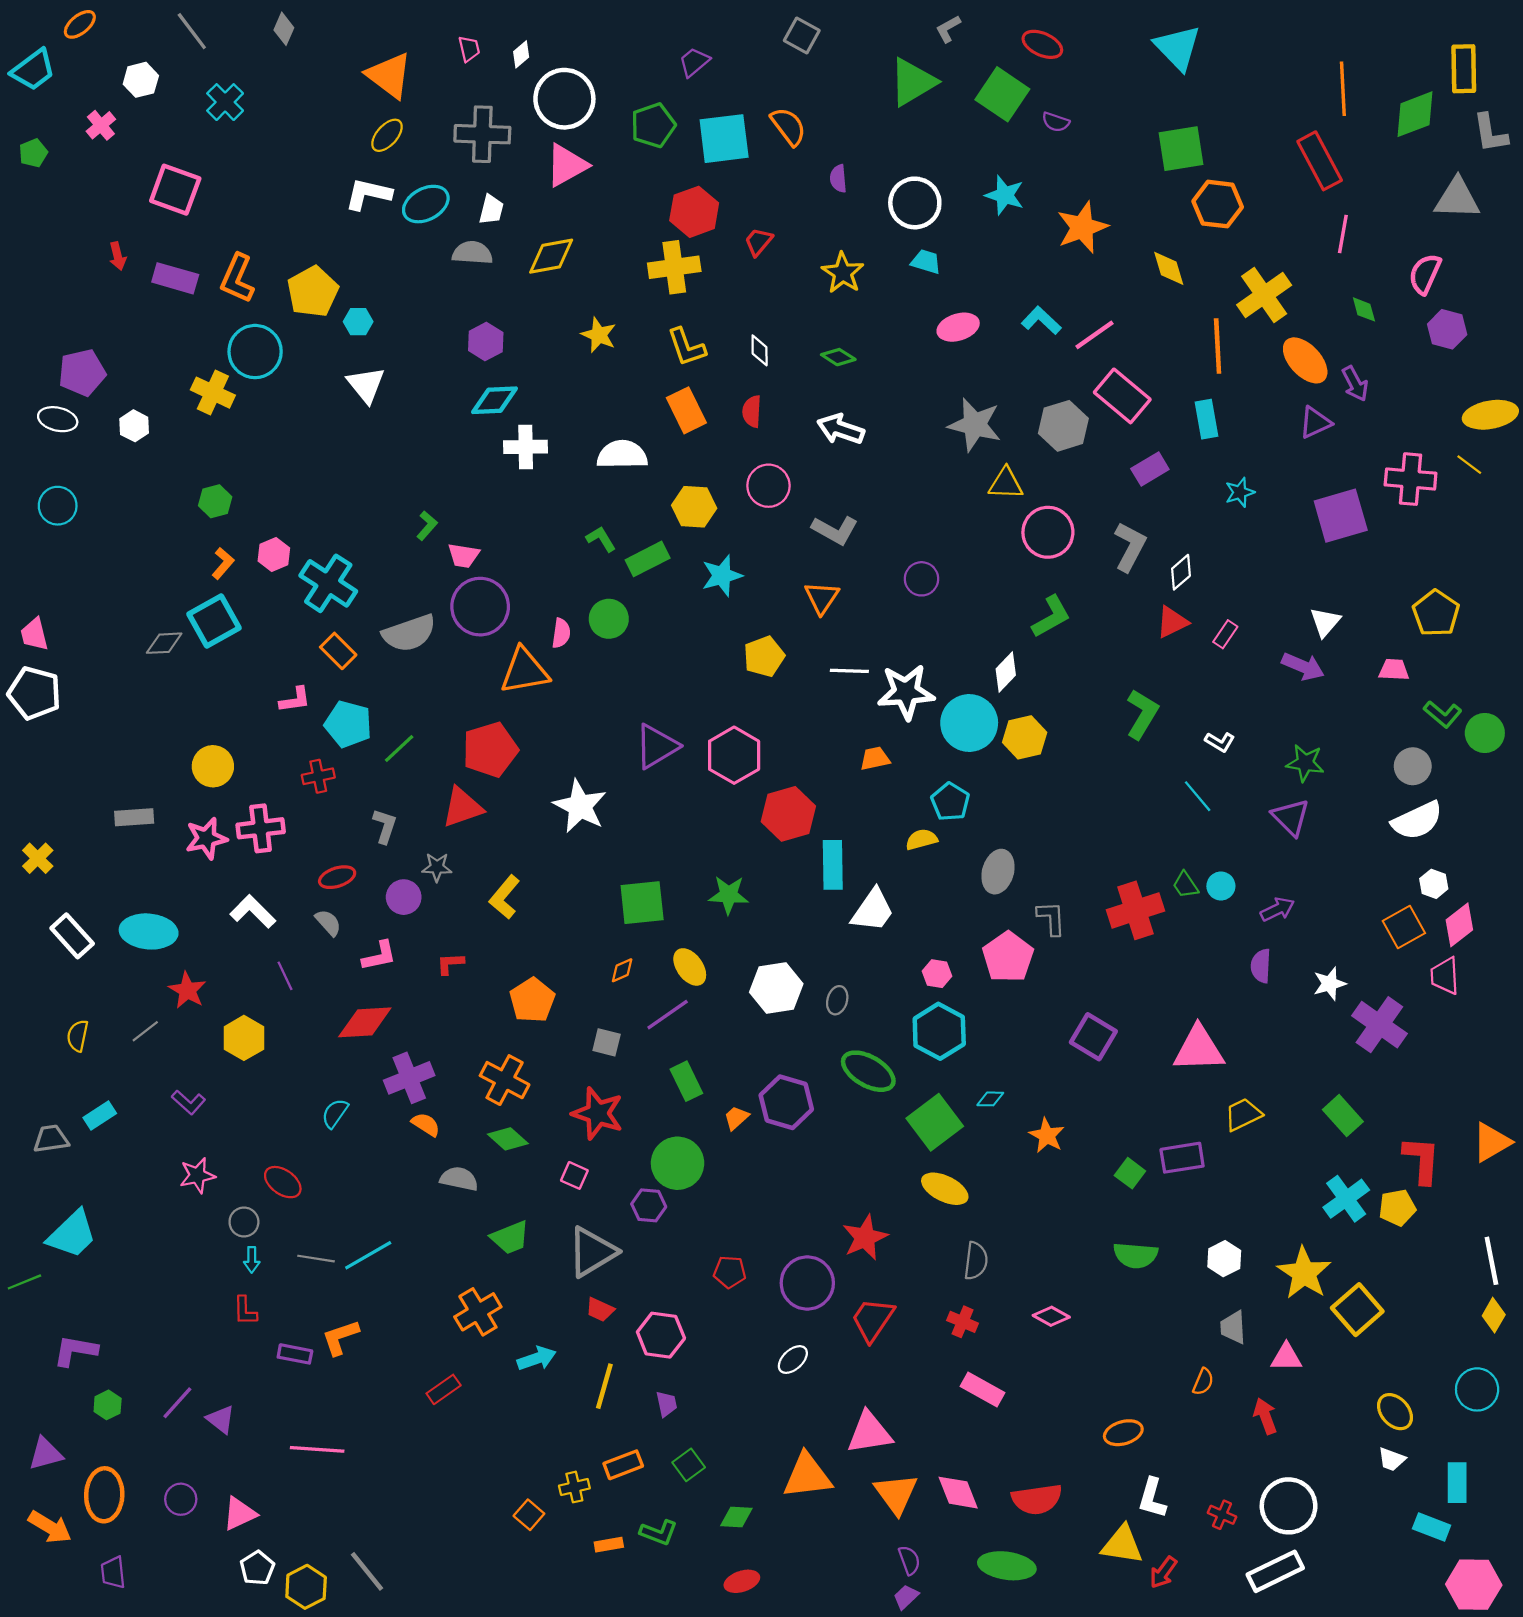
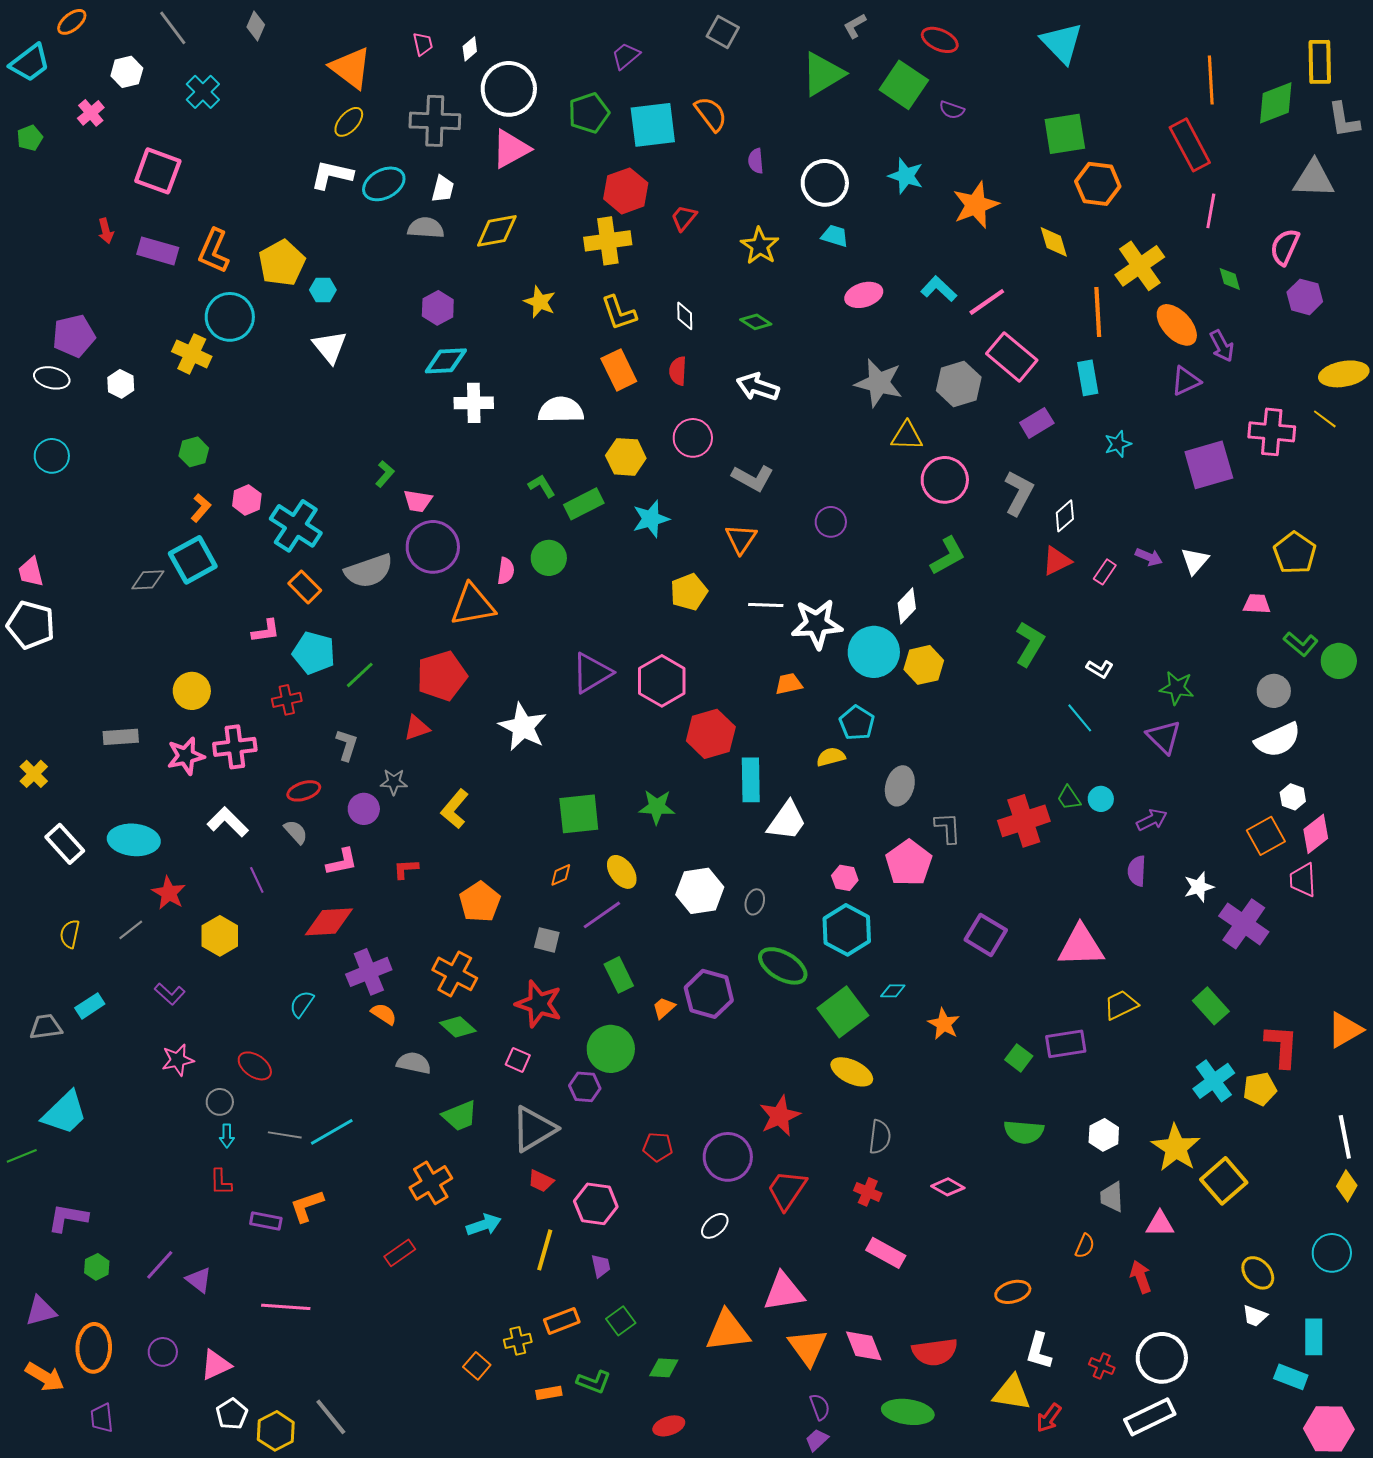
purple arrow: (1303, 666) -> (1149, 557), moved, size x0.7
red triangle: (462, 807) -> (417, 728), size x0.7

